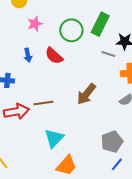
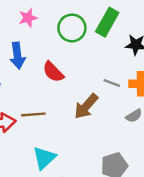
gray line: (108, 54) -> (112, 83), moved
blue arrow: (28, 55) -> (17, 56), size x1.5
red semicircle: (54, 56) -> (53, 72), moved

